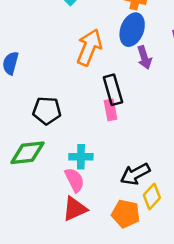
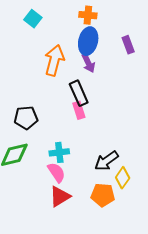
purple arrow: (144, 57) -> (88, 63), moved

